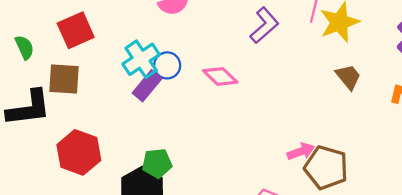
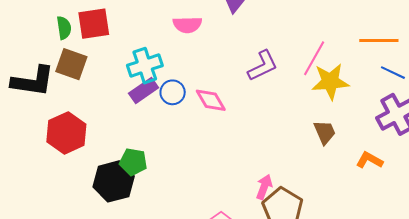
green semicircle: (24, 47) -> (64, 28), moved
blue circle: (167, 65) -> (173, 92), moved
pink arrow: (301, 151) -> (264, 187), turned -65

